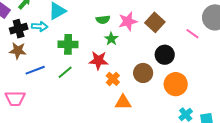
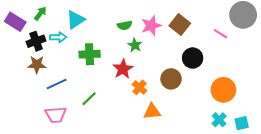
red star: (98, 60) -> (123, 69), turned -30
green line: (65, 72) -> (89, 99), moved
orange circle: (176, 84) -> (223, 90), moved
pink trapezoid: (15, 99) -> (56, 115), moved

